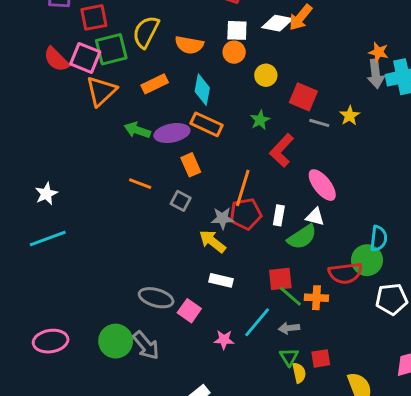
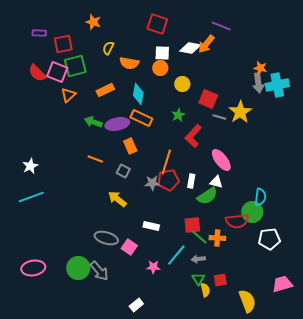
yellow semicircle: (146, 32) -> (108, 48), moved, size x0.6
orange triangle: (101, 91) -> (68, 95), size x0.7
yellow star: (350, 116) -> (240, 112), size x1.6
yellow arrow: (212, 241) -> (117, 199), moved

